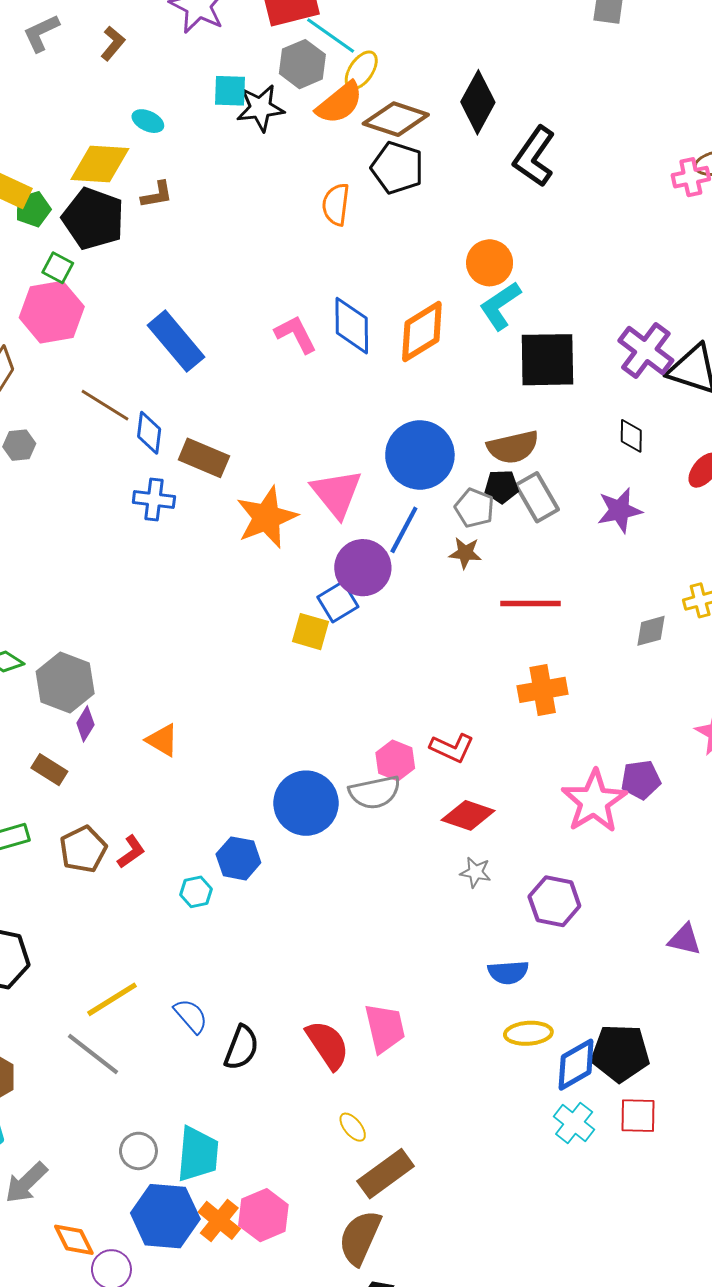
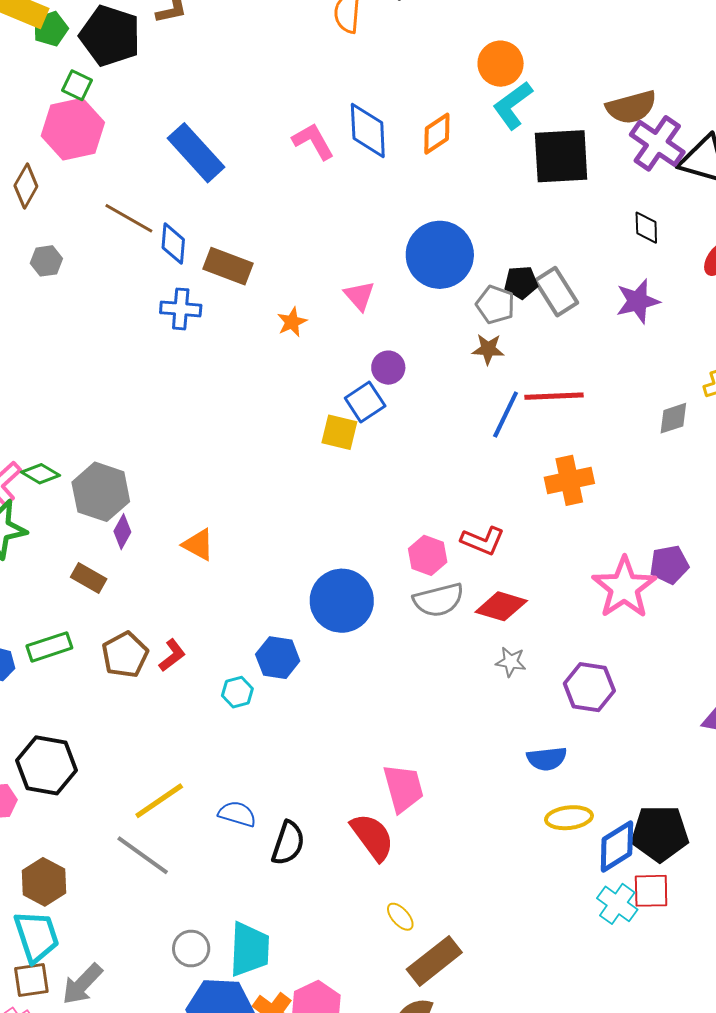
orange diamond: (422, 332) -> (437, 134), size x0.7
brown semicircle: (513, 447) -> (631, 107), moved
pink triangle: (336, 493) -> (359, 296), size x0.6
orange star: (267, 517) -> (292, 322), size x0.5
blue line: (404, 530) -> (506, 415), moved
purple circle: (363, 568) -> (388, 368), size x0.6
gray semicircle: (375, 792) -> (438, 600), moved
blue semicircle: (191, 1016) -> (237, 814), turned -30
pink trapezoid: (385, 1028) -> (403, 788), moved
red square: (638, 1116) -> (651, 891), moved

